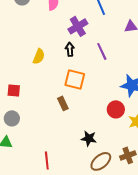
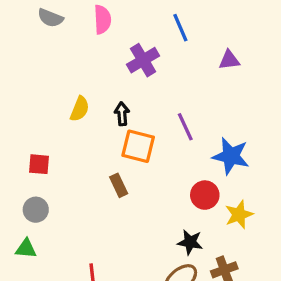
black arrow: (70, 49) -> (122, 114), moved
purple line: (102, 51) -> (185, 127), moved
black star: (89, 138) -> (190, 242), moved

